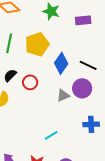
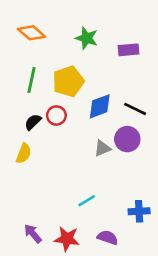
blue diamond: (61, 63) -> (100, 106), turned 35
red circle: (30, 82) -> (56, 115), moved
blue cross: (91, 124) -> (139, 211), moved

